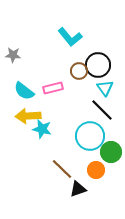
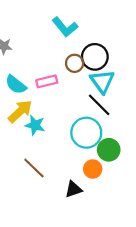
cyan triangle: (105, 88) -> (102, 81), size x1.4
yellow arrow: (28, 116) -> (20, 111), turned 140
brown line: (62, 169) -> (34, 168), moved

